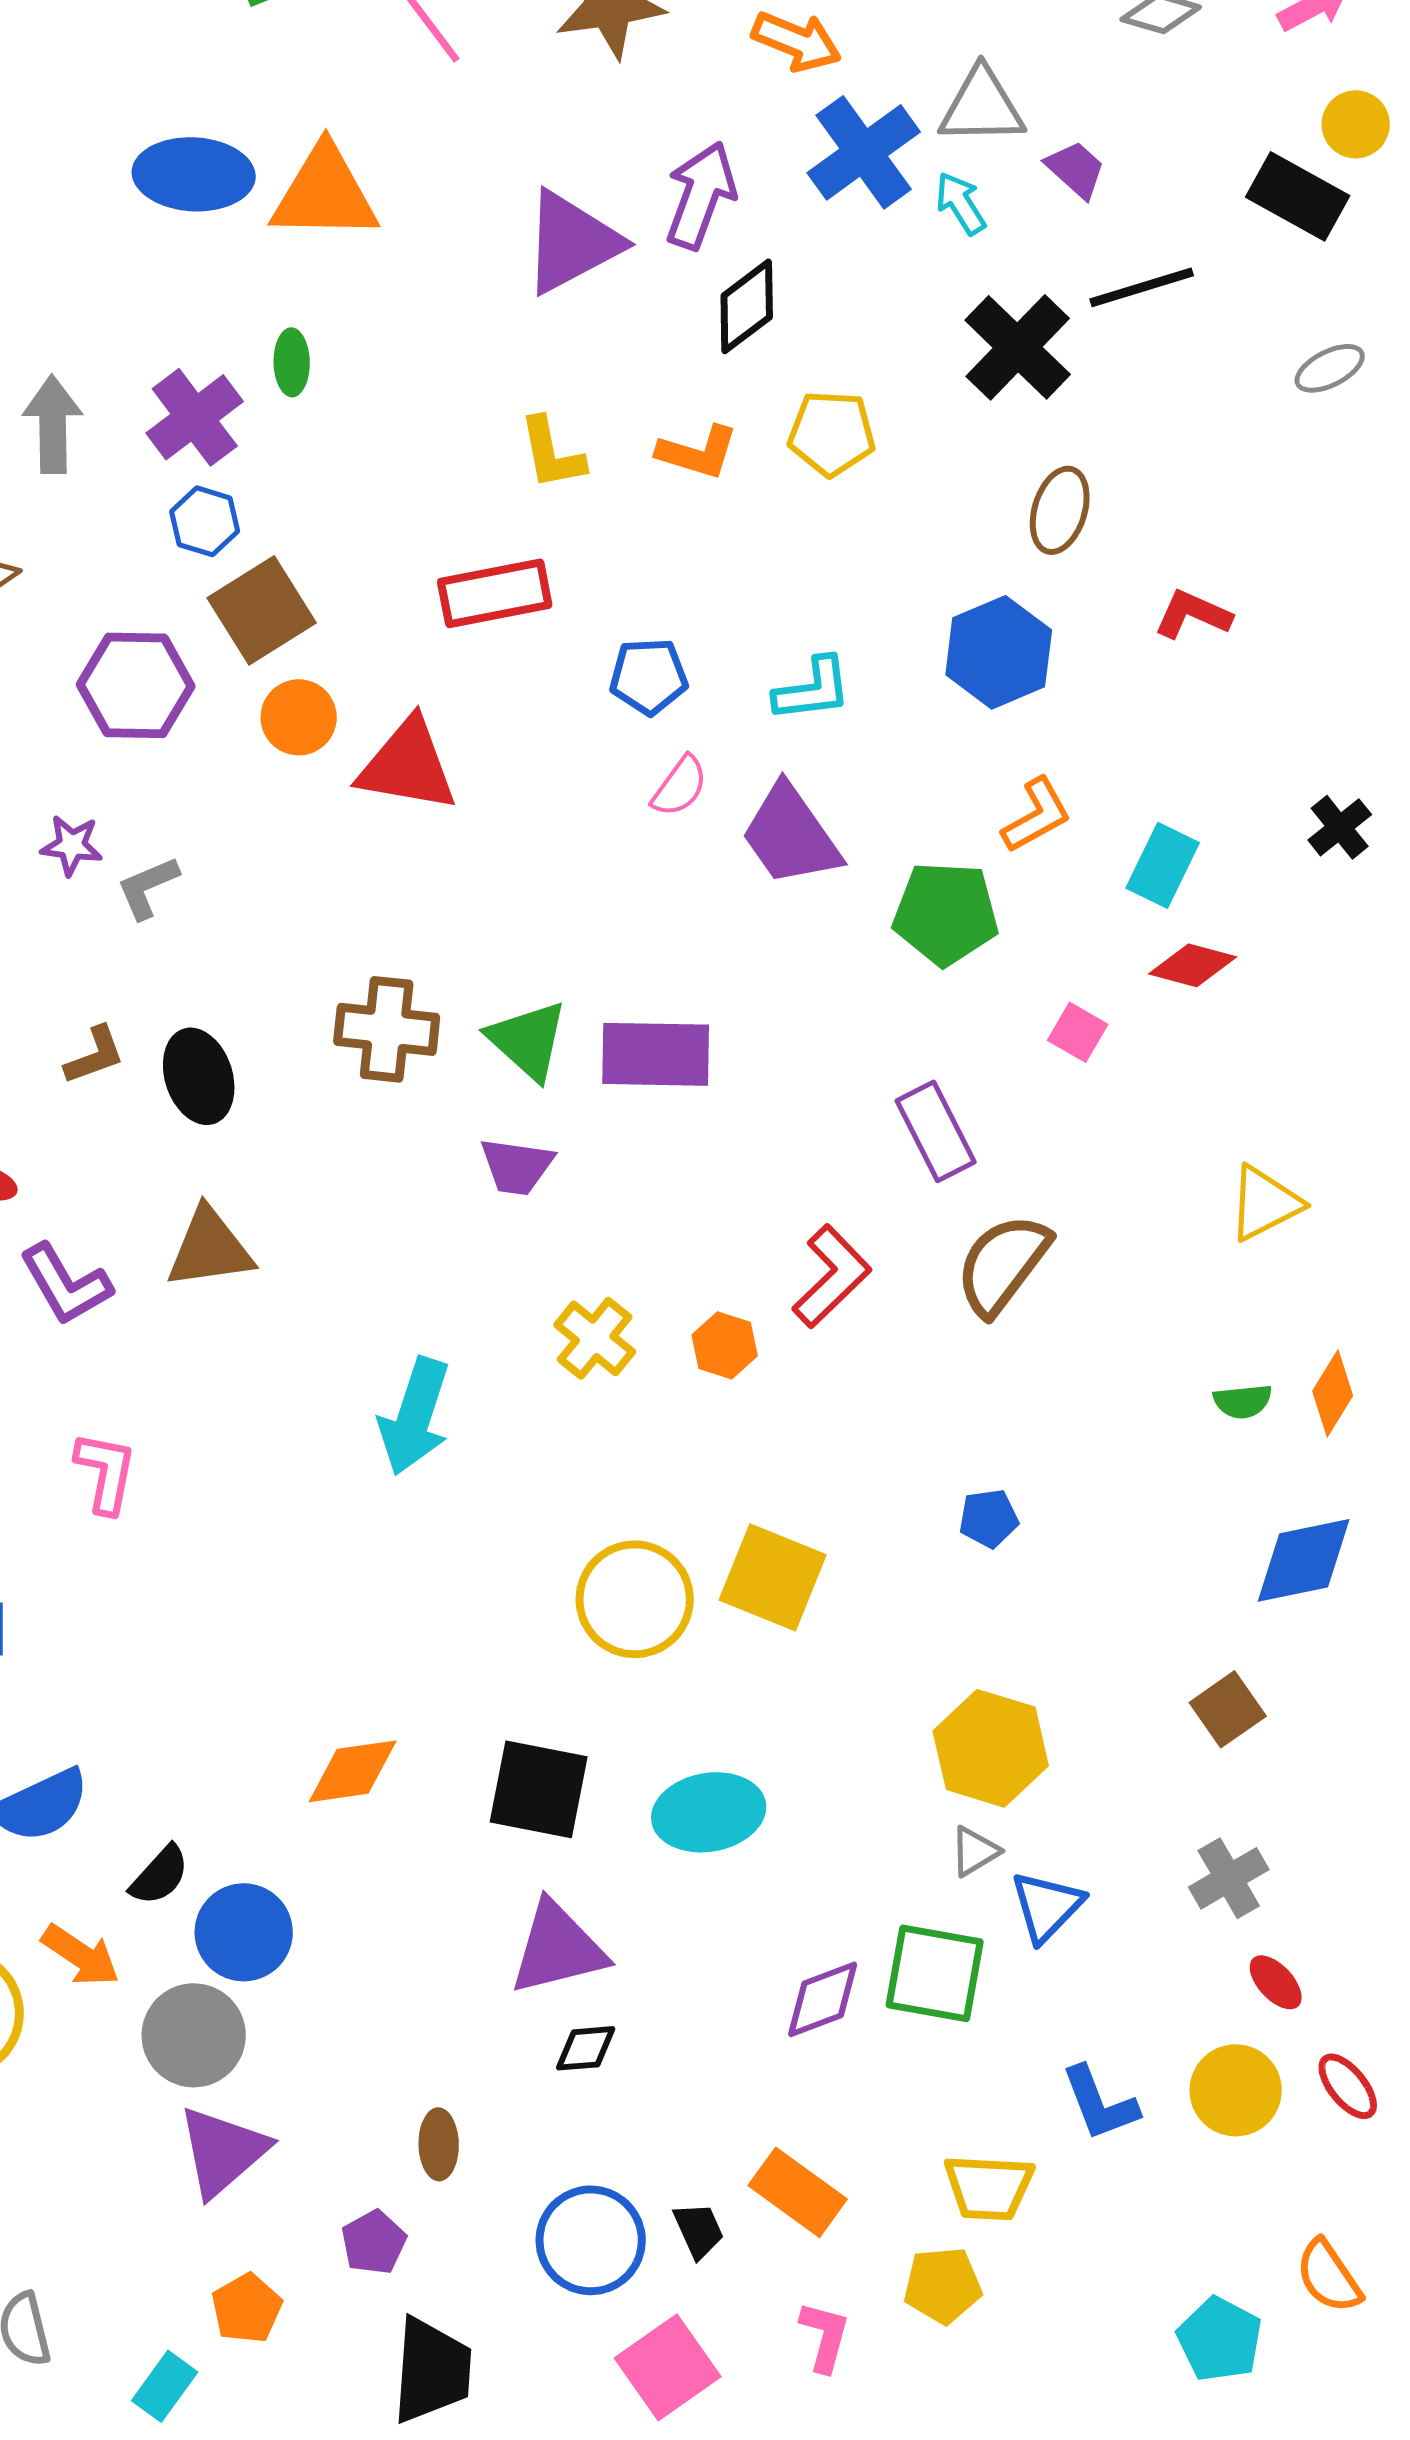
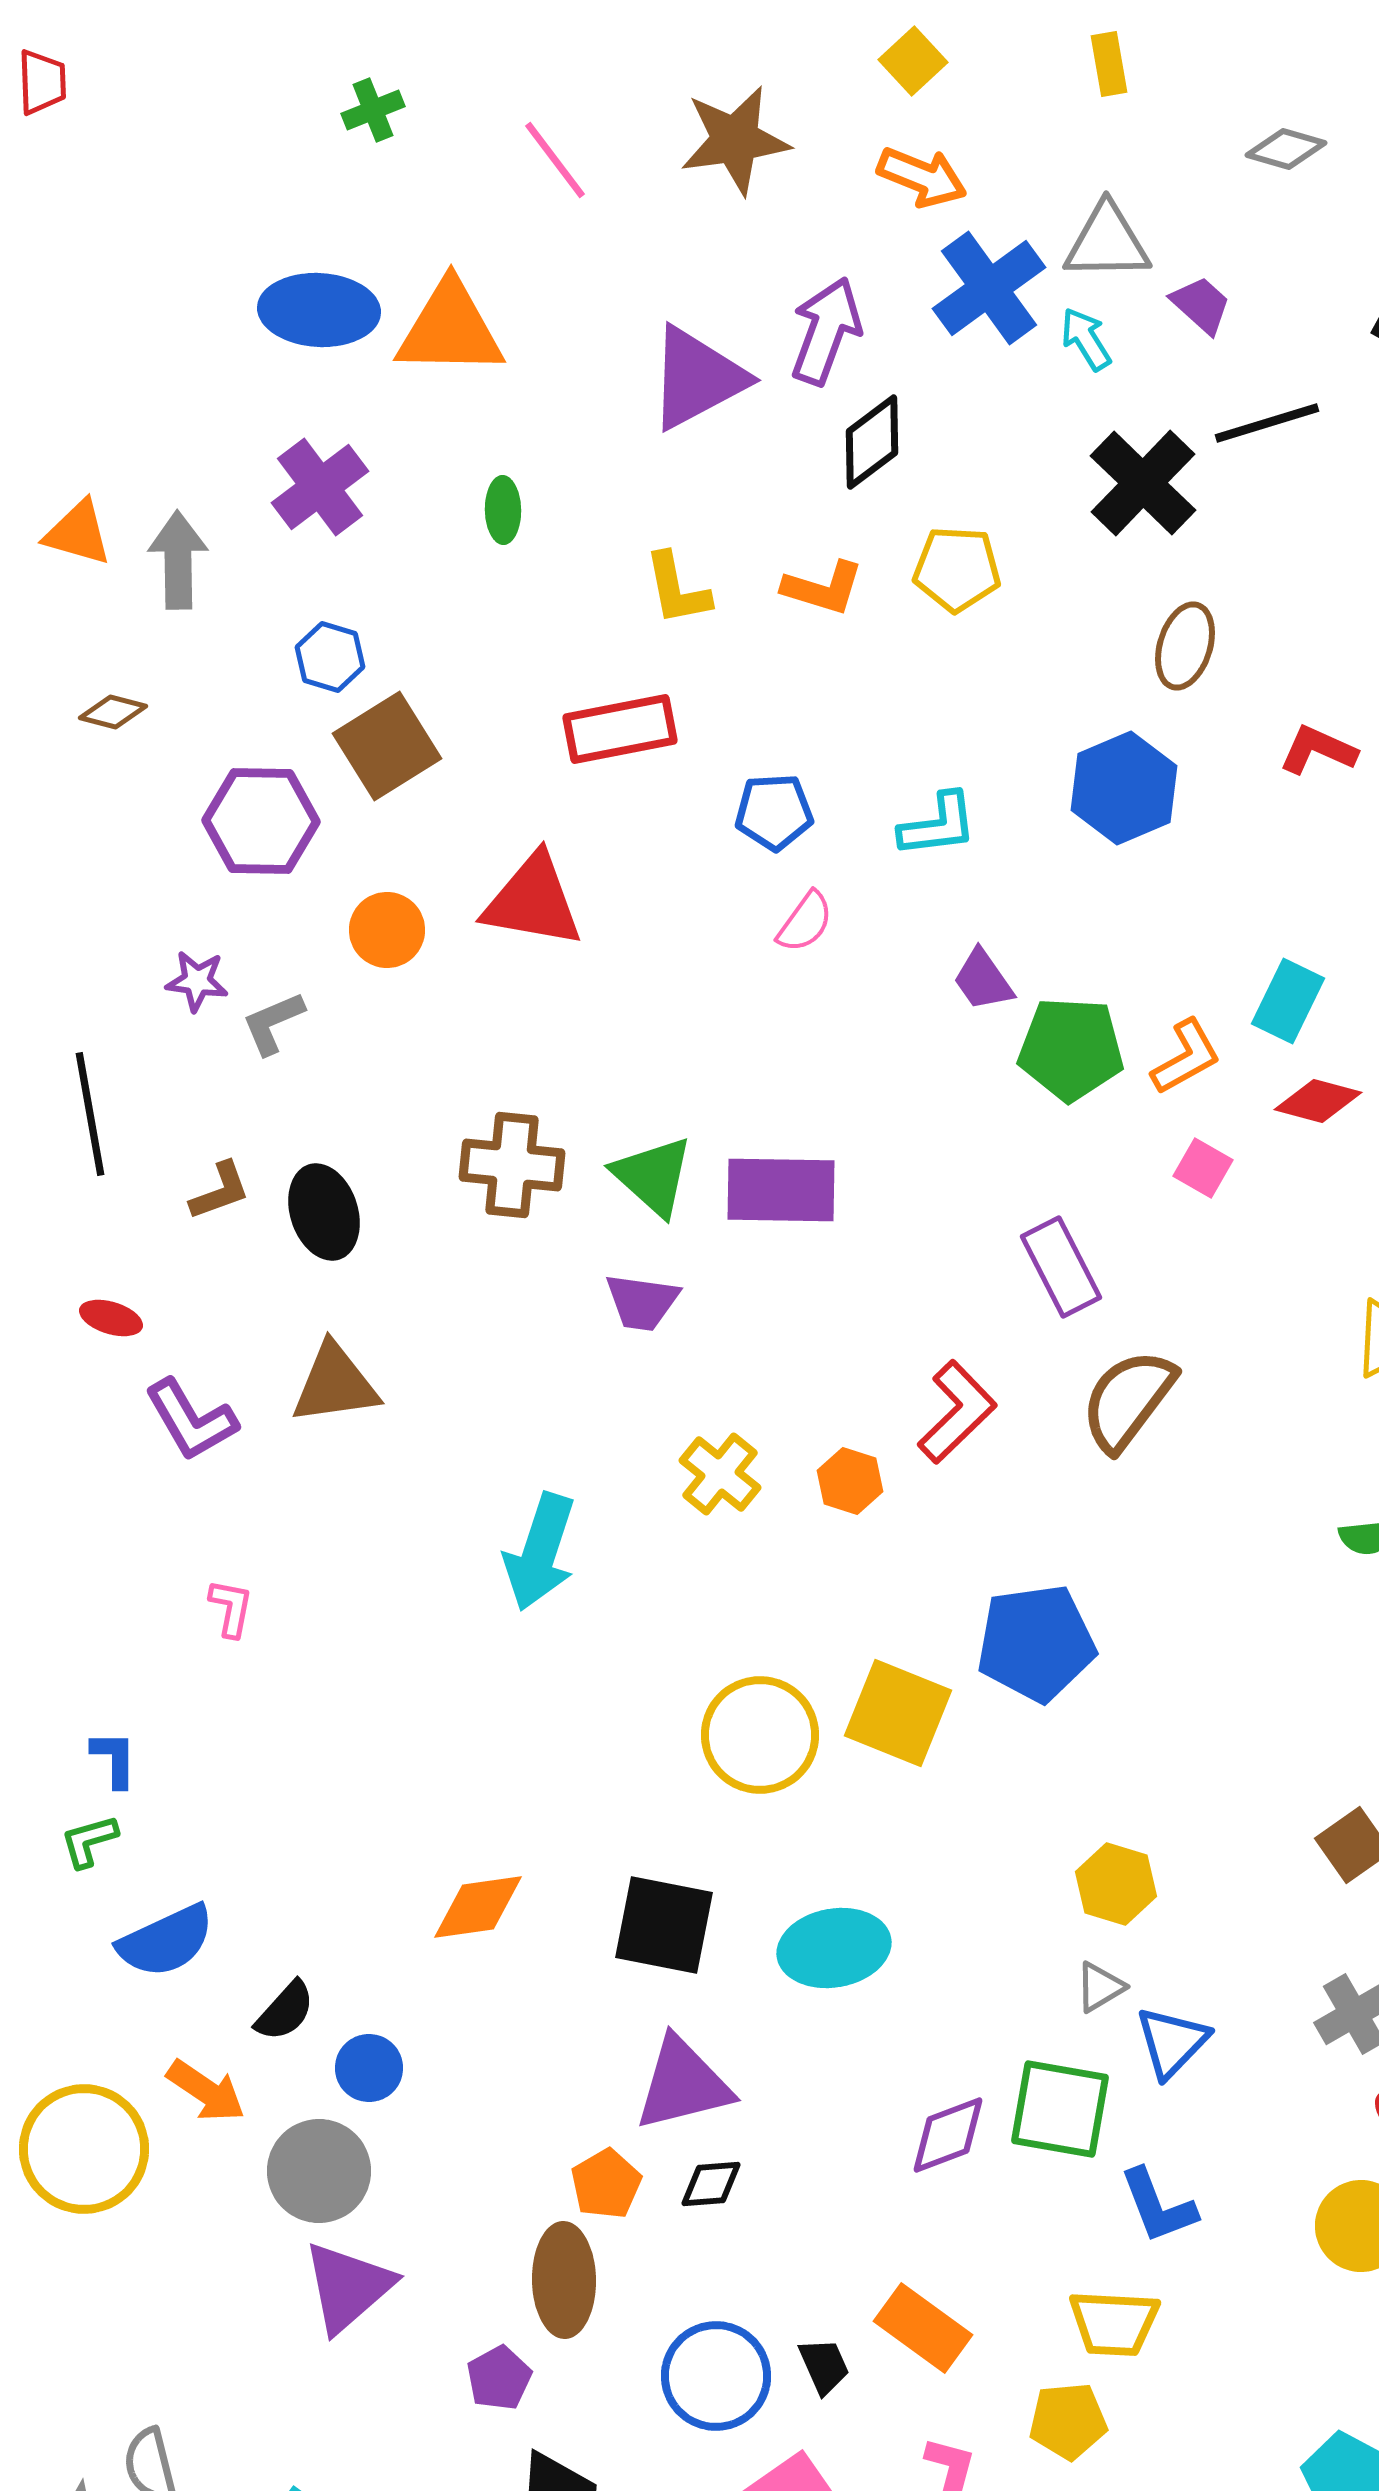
green ellipse: (292, 362) -> (503, 510), moved
purple cross: (195, 417) -> (320, 487), moved
orange circle: (299, 717) -> (387, 930), moved
orange L-shape: (1037, 815) -> (1186, 1057), moved
purple trapezoid: (791, 835) -> (983, 980), moved, size x0.6
pink L-shape: (106, 1472) -> (231, 1608), size x0.7
blue pentagon: (989, 1518) -> (1036, 1643), moved, size x2.0
yellow hexagon: (991, 1748) -> (1116, 1884), size x0.7
blue circle: (244, 1932) -> (369, 2068), size x0.7
blue L-shape: (1100, 2103) -> (1158, 2206), moved
brown ellipse: (439, 2144) -> (564, 2280), size x1.6
orange pentagon: (247, 2308) -> (606, 2184), moved

